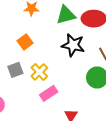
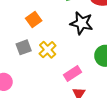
pink rectangle: (49, 93) -> (72, 73), moved

